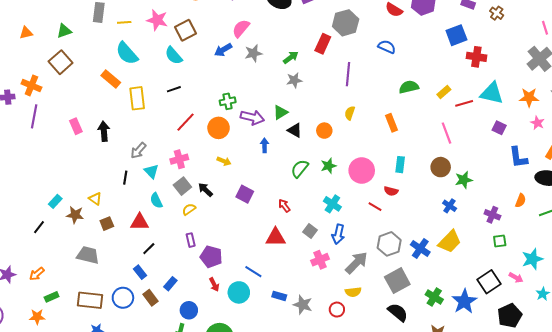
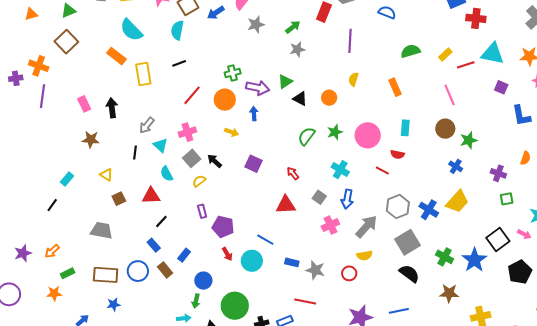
blue arrow: (223, 50) -> (216, 13), moved
cyan semicircle: (174, 56) -> (177, 30), turned 54
blue arrow: (265, 145) -> (254, 114), moved
brown star: (75, 215) -> (91, 140), moved

